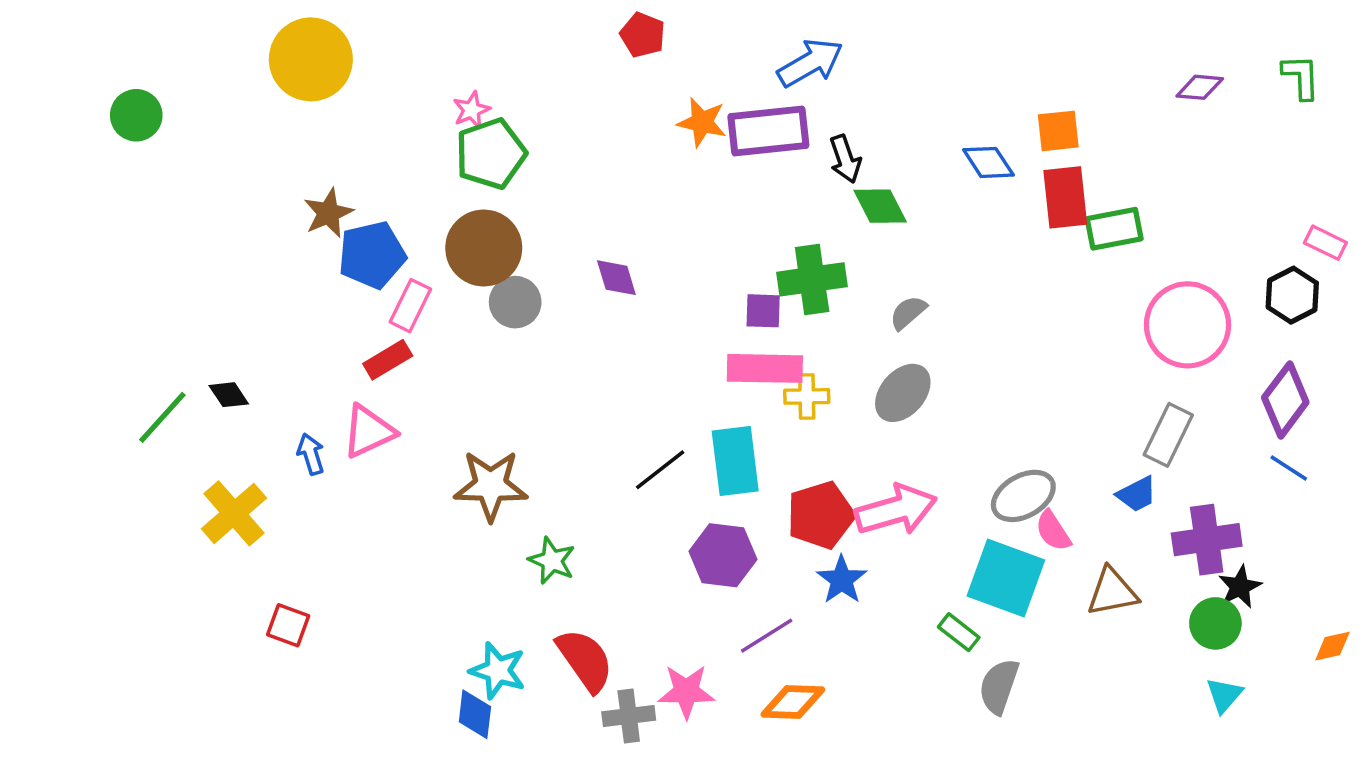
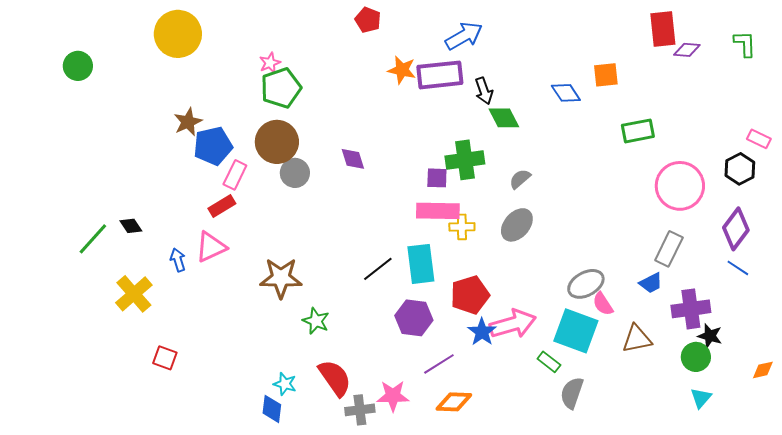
red rectangle: (1065, 197) -> (663, 29), moved
pink arrow: (896, 510) -> (513, 324), moved
black star: (1240, 587) -> (710, 336), turned -30
cyan star: (498, 671) -> (285, 384), size x0.7

